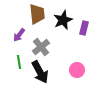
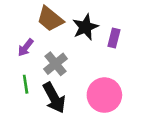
brown trapezoid: (37, 14) -> (50, 19), turned 135
pink circle: (77, 70) -> (104, 95), size x1.6

